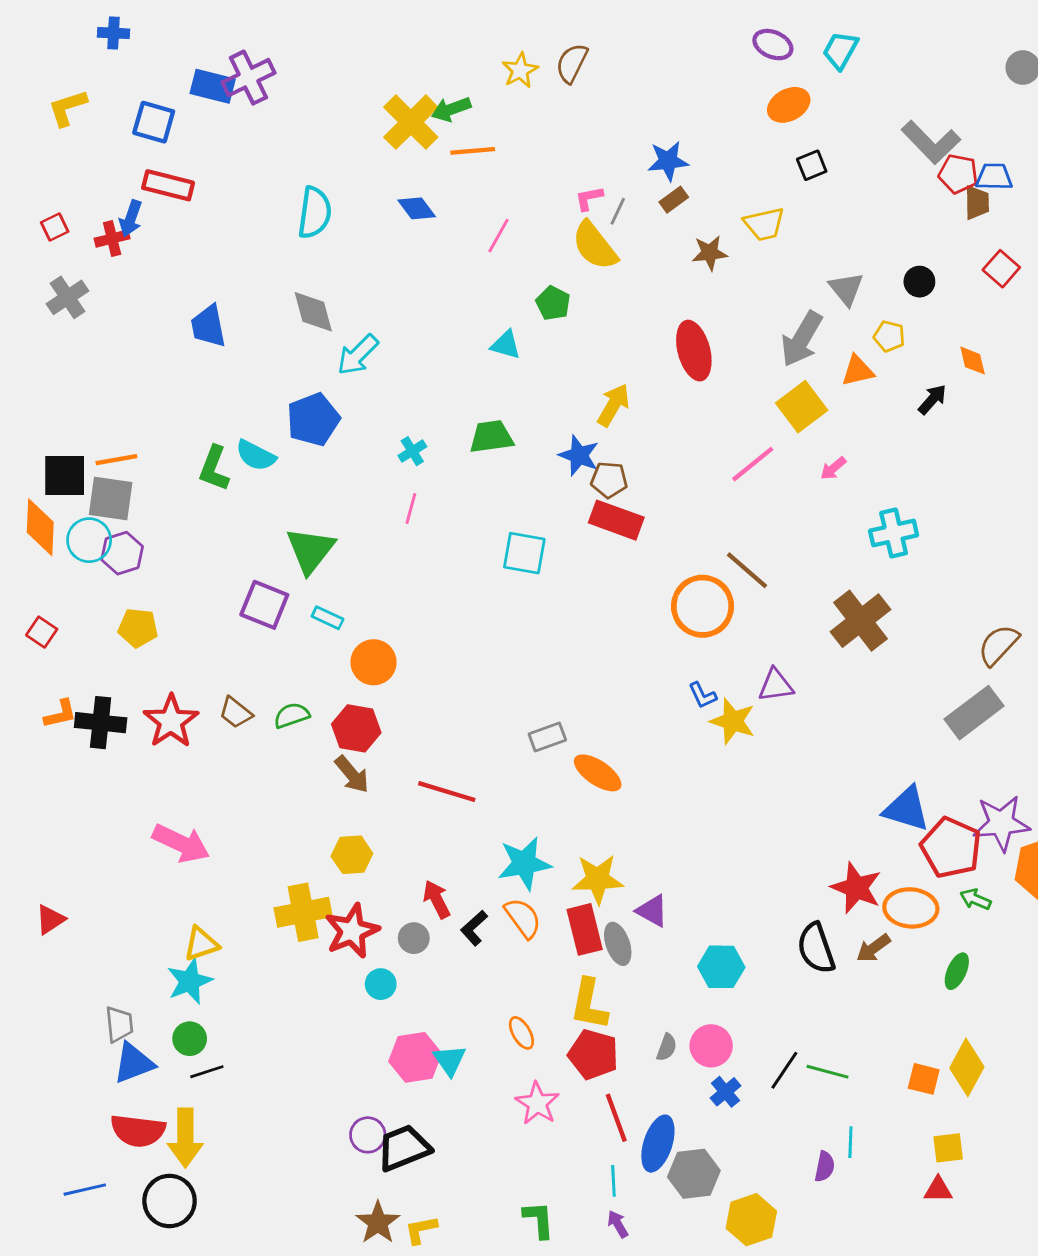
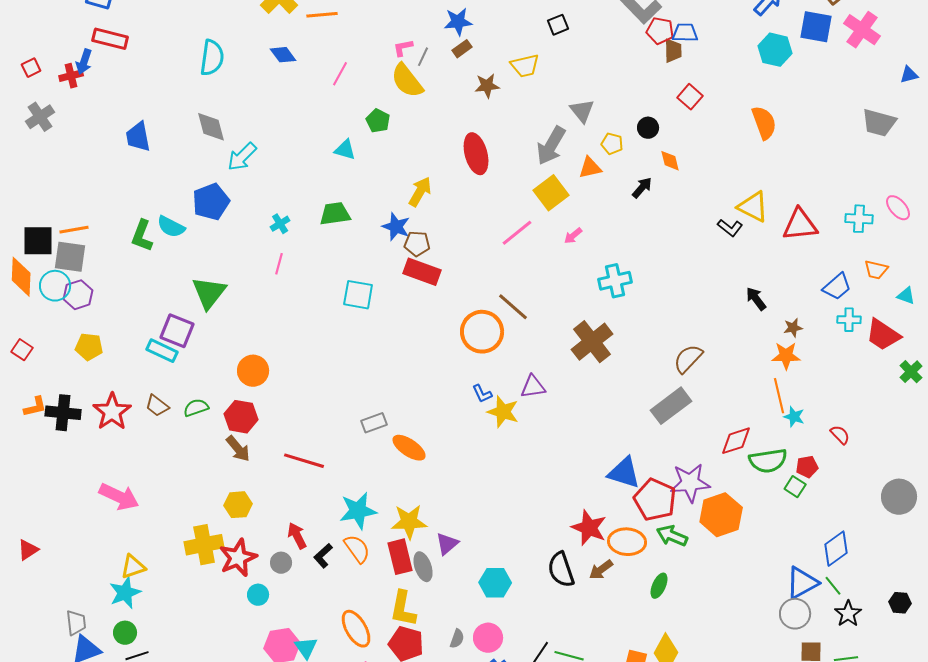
black circle: (919, 282) -> (648, 128), moved
cyan rectangle: (328, 618) -> (162, 351), moved, size x1.4
green arrow: (975, 899) -> (672, 536), size x1.4
purple triangle: (652, 911) -> (447, 544), turned 50
orange ellipse: (521, 1033) -> (356, 629), size x1.6

